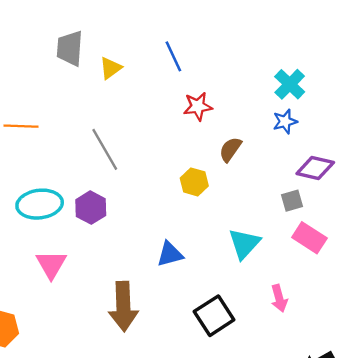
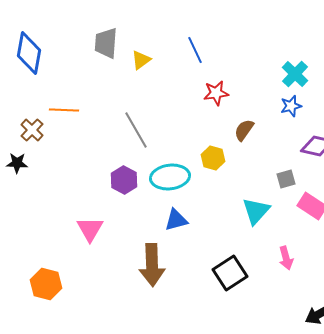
gray square: (292, 201) -> (286, 179), moved
cyan ellipse: (40, 204) -> (170, 177), moved
blue triangle: (170, 254) -> (176, 220), moved

